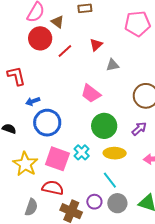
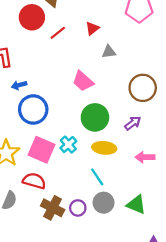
purple circle: (94, 202) -> (78, 208), moved

